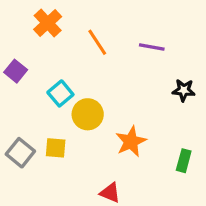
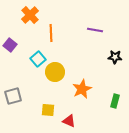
orange line: (97, 42) -> (51, 33), moved, turned 30
yellow square: (56, 148) -> (48, 110), moved
gray square: (20, 153) -> (13, 96), turned 36

